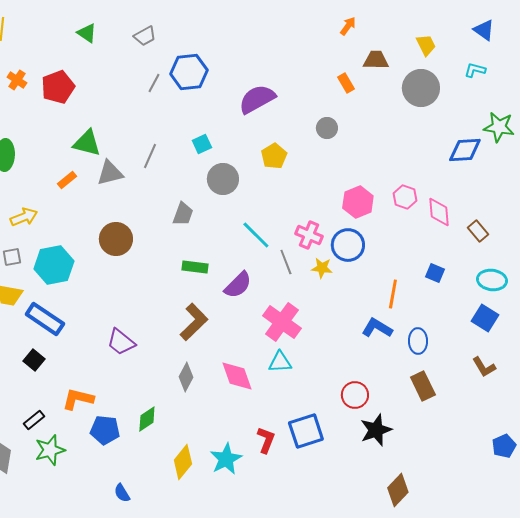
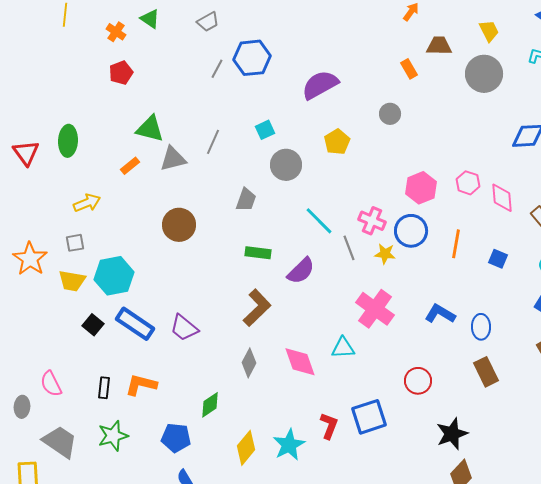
orange cross: (17, 80) -> (116, 32), moved
red pentagon: (58, 87) -> (121, 73), size x0.7
cyan hexagon: (54, 265) -> (114, 276), moved
orange line: (393, 294) -> (456, 244), moved
blue rectangle: (45, 319) -> (135, 324), moved
pink cross: (282, 322) -> (375, 309), moved
black square: (34, 360) -> (93, 325), moved
black rectangle: (34, 420) -> (104, 388), moved, turned -45
blue pentagon: (105, 430) -> (176, 438), moved
black star: (376, 430) -> (452, 434), moved

